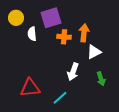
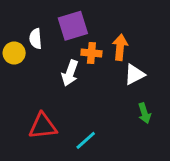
yellow circle: (16, 18) -> (14, 53), moved
white semicircle: (32, 34) -> (36, 39), moved
white arrow: (73, 72) -> (70, 73), moved

